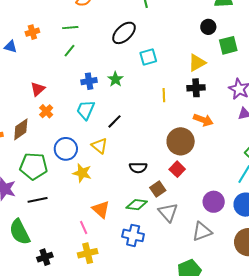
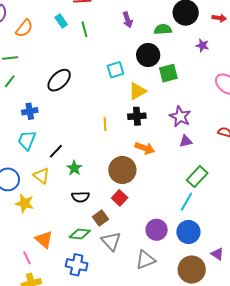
black circle: (208, 27) -> (148, 55), size x1.5
black ellipse: (124, 33) -> (59, 80), moved
cyan square: (148, 57) -> (115, 70), moved
green star: (115, 79) -> (74, 168), moved

